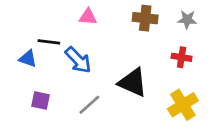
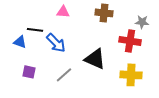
gray star: (187, 20) -> (142, 22), moved
red cross: (182, 57) -> (130, 41), size x1.5
yellow cross: (183, 105) -> (131, 75), turned 35

